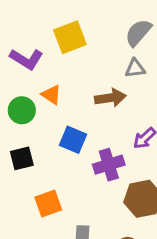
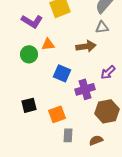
orange triangle: (51, 95) -> (48, 44), turned -40
black square: (22, 158) -> (29, 105), moved
orange square: (48, 203) -> (57, 114), moved

